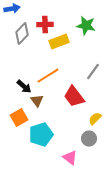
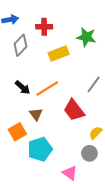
red cross: (45, 25) -> (44, 27), moved
black arrow: (24, 87) -> (23, 87), moved

